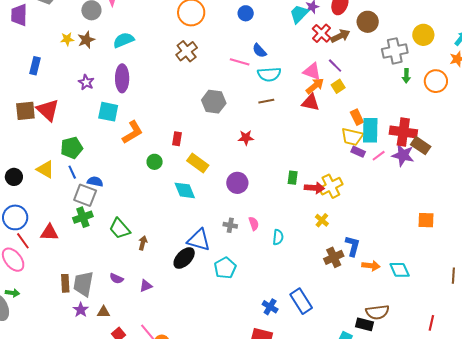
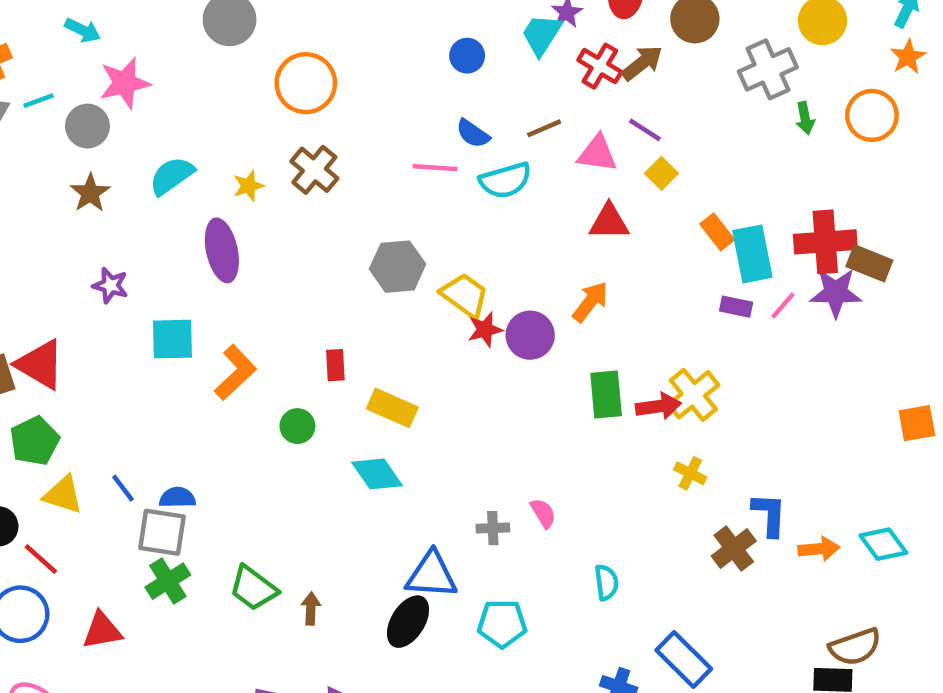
blue circle: (246, 13) -> (467, 56), moved
yellow star: (67, 39) -> (248, 186), moved
purple ellipse: (122, 78) -> (222, 250), moved
orange arrow: (315, 86) -> (590, 302), moved
brown line: (266, 101) -> (544, 128), moved
yellow trapezoid: (352, 137) -> (465, 295), moved, turned -145
green pentagon: (72, 148) -> (35, 441), moved
green rectangle: (293, 178) -> (606, 394), size x1.5
purple circle: (237, 183) -> (530, 335), moved
cyan semicircle: (278, 237) -> (606, 582), moved
red line: (23, 241) -> (41, 559), moved
cyan pentagon: (225, 268) -> (502, 624), turned -30

